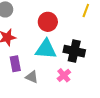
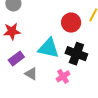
red circle: (48, 22) -> (71, 23), moved
purple rectangle: (15, 64) -> (16, 58), turned 56

